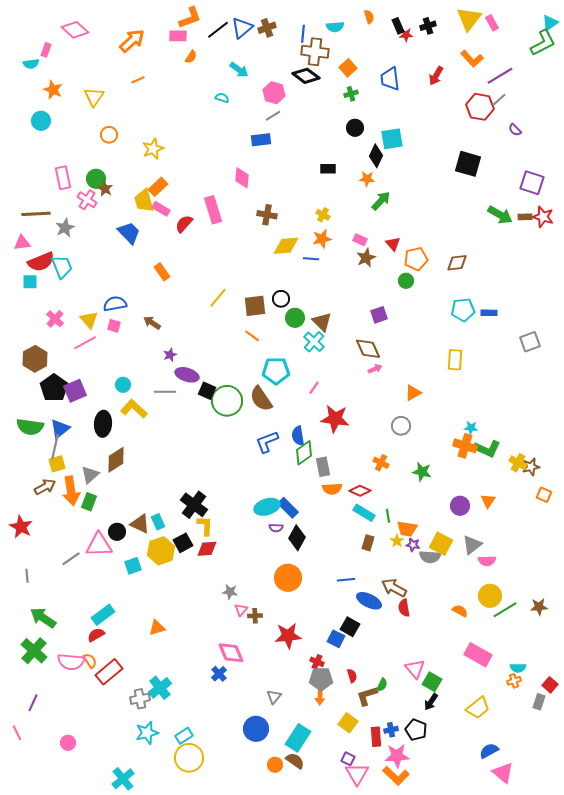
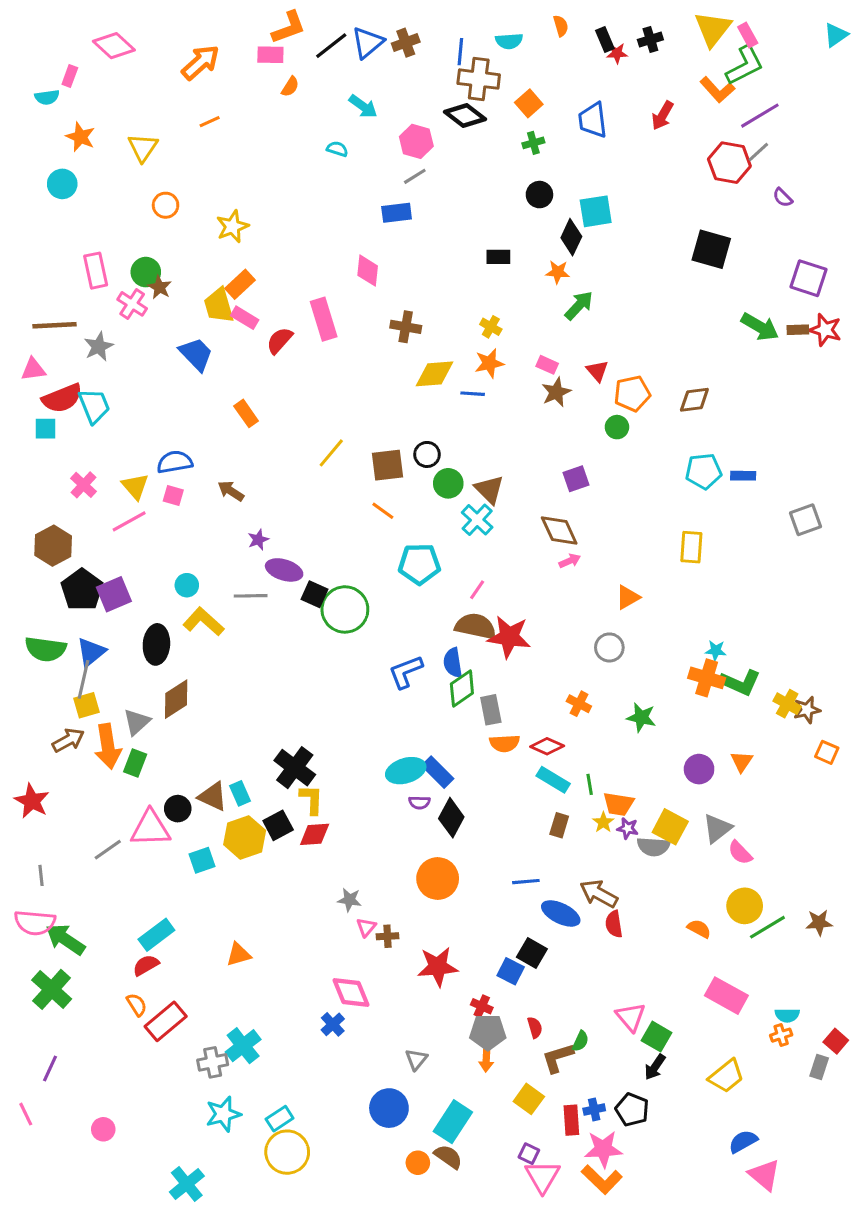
green L-shape: (543, 43) -> (745, 65), moved
brown semicircle: (261, 399) -> (476, 626), moved, turned 136
pink semicircle: (487, 561) -> (740, 853), turned 48
pink semicircle: (71, 662) -> (35, 923), moved

